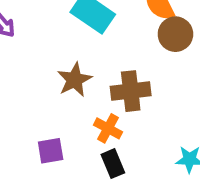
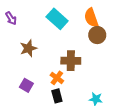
brown star: (75, 80) -> (28, 48), moved
purple square: (51, 151) -> (26, 85), turned 32

